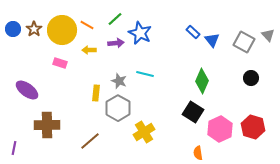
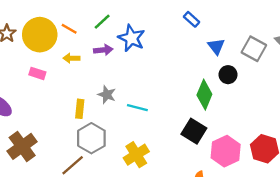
blue rectangle: (193, 32) -> (192, 19), moved
cyan line: (145, 74) -> (137, 108), moved
black circle: (251, 78) -> (228, 75), moved
gray hexagon: (118, 108) -> (91, 138), moved
brown cross: (47, 125) -> (22, 146), turned -35

